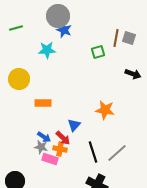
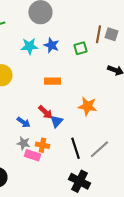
blue star: (64, 30) -> (51, 45), moved
orange rectangle: (43, 103) -> (52, 81), moved
blue arrow: (44, 137) -> (23, 122), moved
red arrow: (63, 138) -> (45, 112), moved

